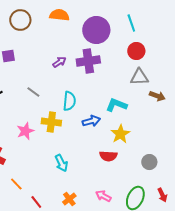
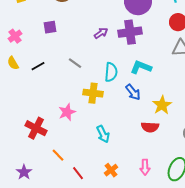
cyan L-shape: (116, 105) -> (141, 67), moved
blue arrow: (91, 121) -> (133, 92), turned 66
pink star: (25, 131) -> (67, 112), moved
pink arrow: (103, 196) -> (145, 167), turned -119

